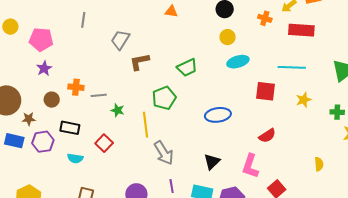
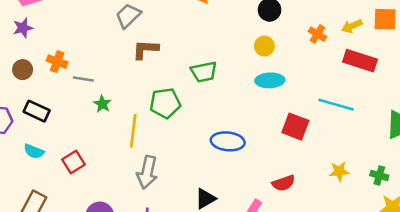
yellow star: (304, 100) -> (339, 171), moved
red square: (104, 143) -> (74, 162), moved
gray arrow: (164, 153) -> (147, 172), turned 30

